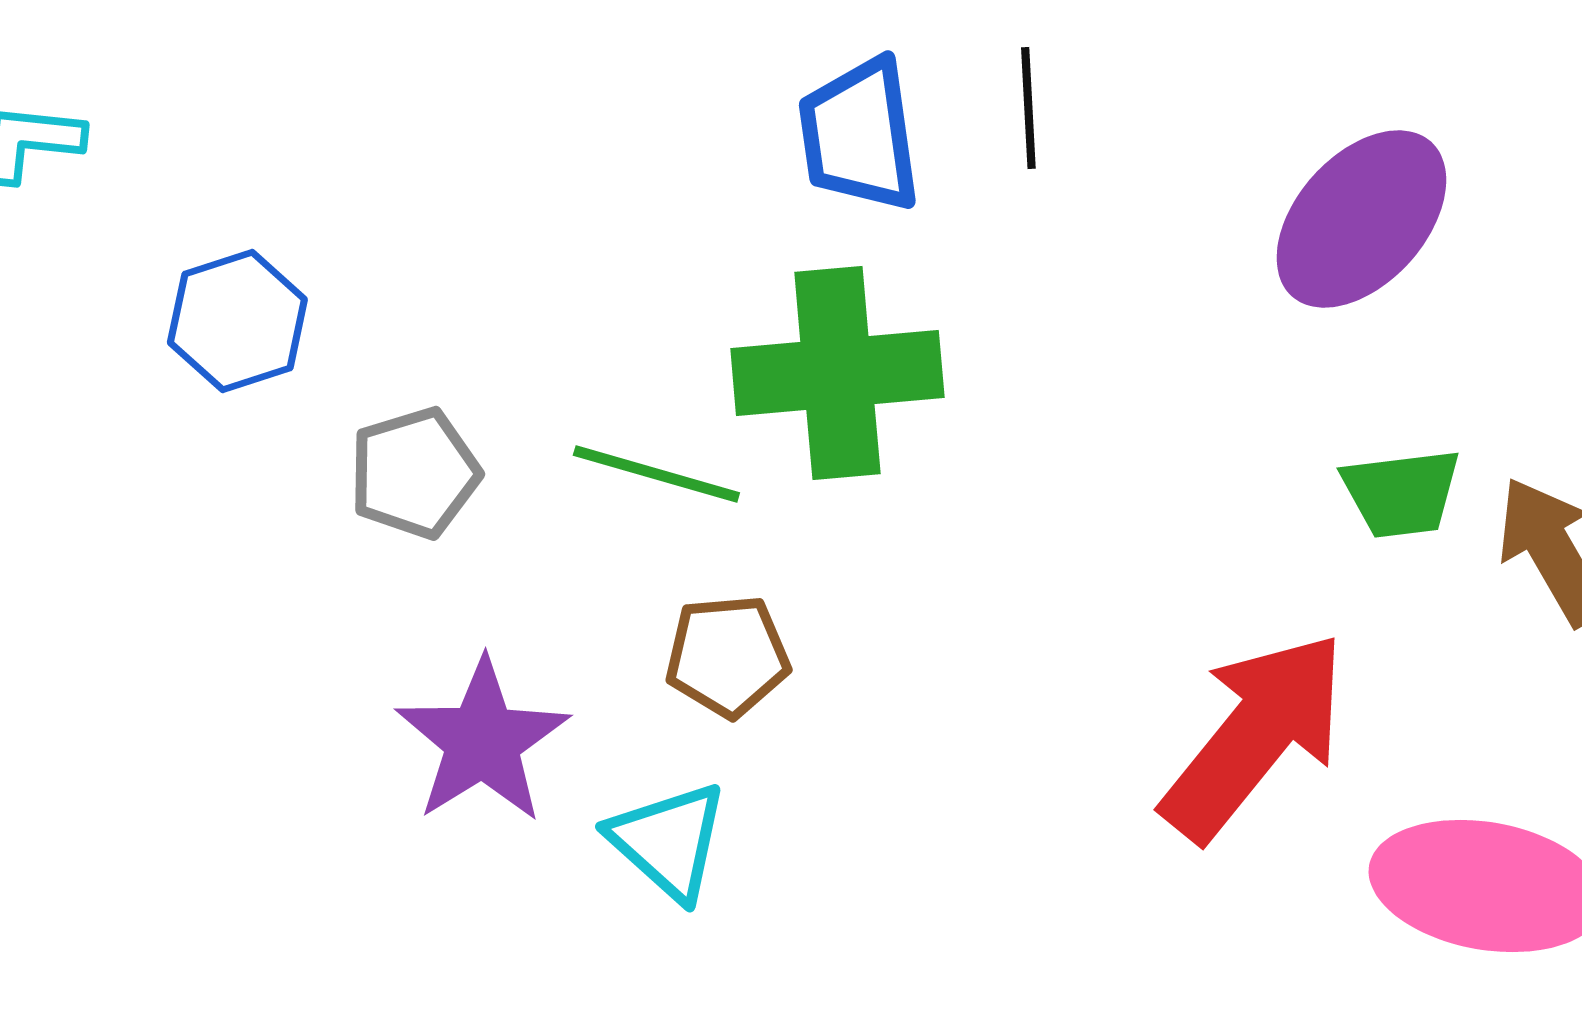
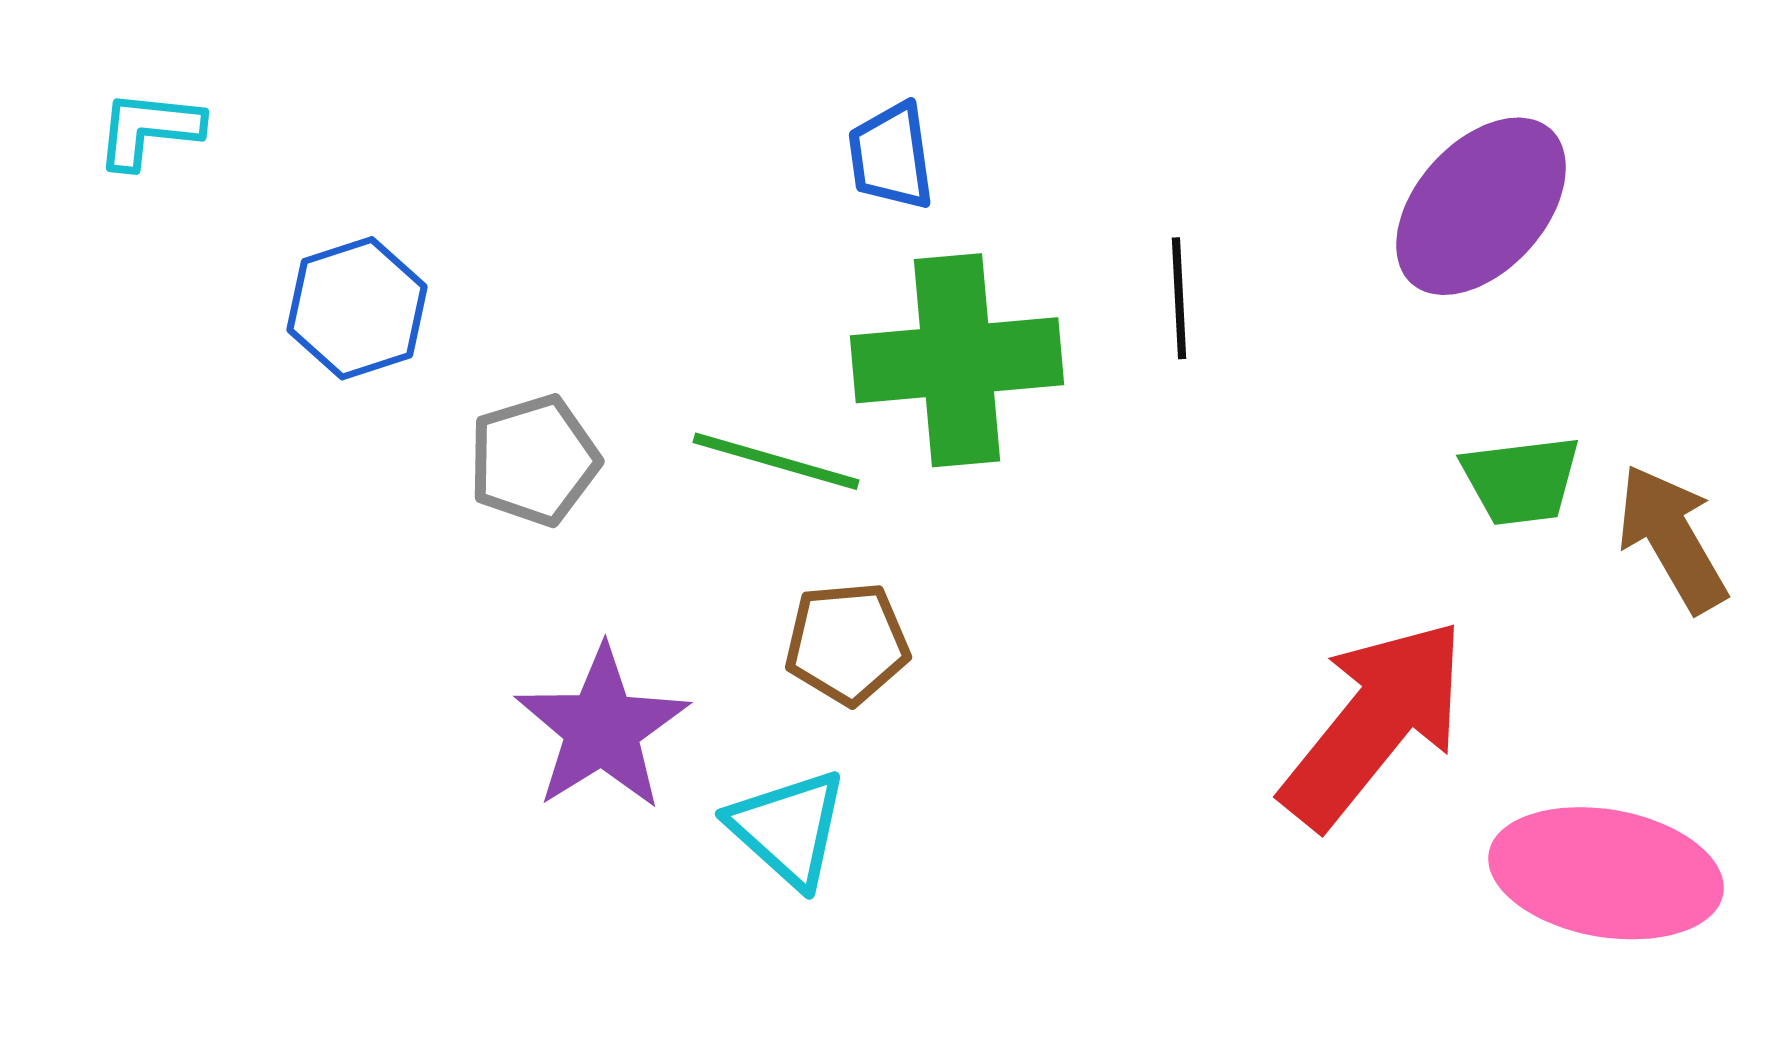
black line: (1028, 108) -> (1179, 298), moved
blue trapezoid: (859, 135) -> (891, 156), moved, size x0.7

